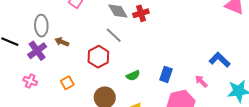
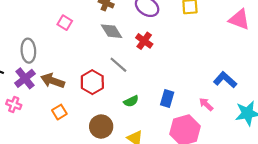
red cross: (141, 13) -> (144, 41), moved, turned -35
gray line: (114, 35) -> (118, 65), moved
brown arrow: (62, 42) -> (53, 81), moved, size x1.5
pink cross: (30, 81) -> (14, 104), moved

